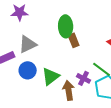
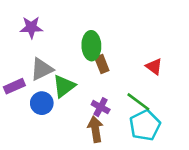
green triangle: (51, 76) -> (64, 86), moved
purple cross: (84, 78) -> (101, 107), moved

